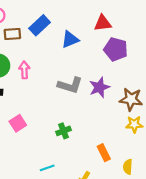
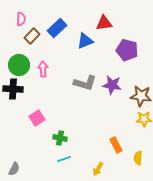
red triangle: (103, 23) -> (104, 23), moved
brown rectangle: (12, 34) -> (32, 36), turned -42
purple star: (99, 87) -> (112, 85), turned 30
green cross: (64, 131) -> (60, 138), moved, turned 32

